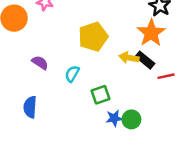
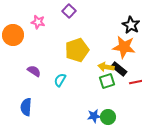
orange star: (151, 33) -> (124, 47), turned -30
green square: (101, 95) -> (107, 81), moved

